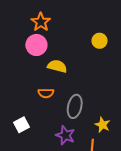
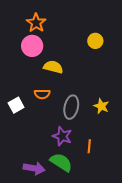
white square: (21, 125) -> (16, 105), moved
yellow star: (102, 125) -> (101, 106), moved

